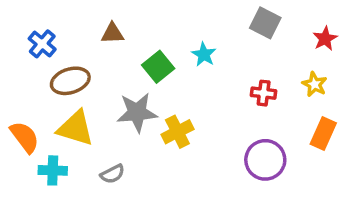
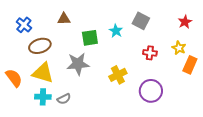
gray square: (265, 23) -> (141, 21), moved
green square: (158, 67) -> (90, 38), turned 30
yellow cross: (177, 132) -> (118, 75), moved
orange rectangle: (323, 134) -> (190, 65), moved
cyan cross: (53, 170) -> (43, 97), moved

